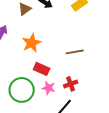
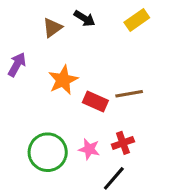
red rectangle: (42, 69) -> (95, 101), moved

